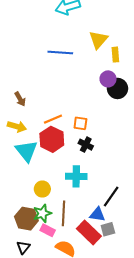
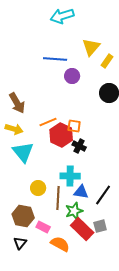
yellow rectangle: (115, 55) -> (107, 61), turned 40
purple circle: (108, 79) -> (72, 76), moved
brown arrow: (20, 99) -> (17, 103), size x1.5
red hexagon: (52, 139) -> (61, 135), moved
green star: (42, 213) -> (74, 211), moved
brown line: (64, 213) -> (58, 198), moved
blue triangle: (97, 214) -> (81, 192), moved

